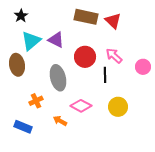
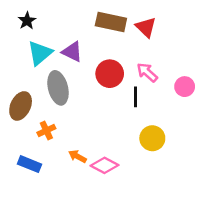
brown ellipse: (17, 65) -> (21, 106), moved, turned 35
gray ellipse: (58, 78) -> (58, 88), moved
pink diamond: (81, 106) -> (105, 165), moved

